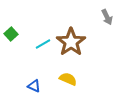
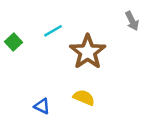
cyan line: (43, 44) -> (53, 31), moved

